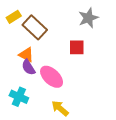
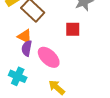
purple semicircle: (28, 67) -> (27, 48), turned 42

